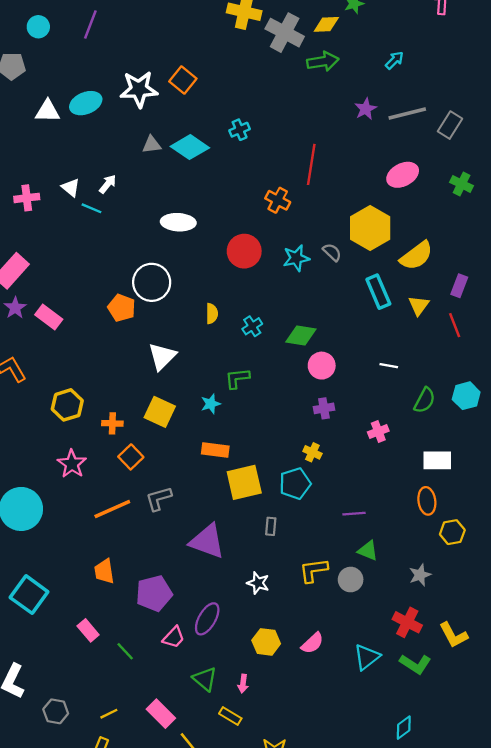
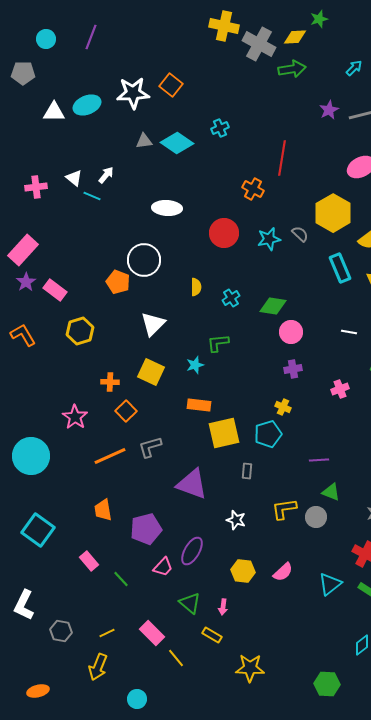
yellow hexagon: (67, 405) -> (80, 331), moved

